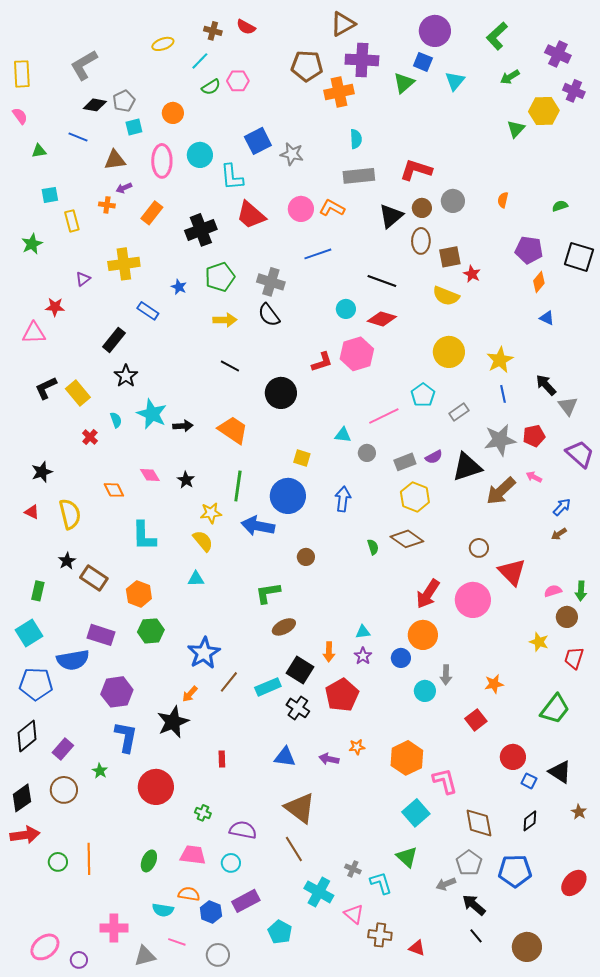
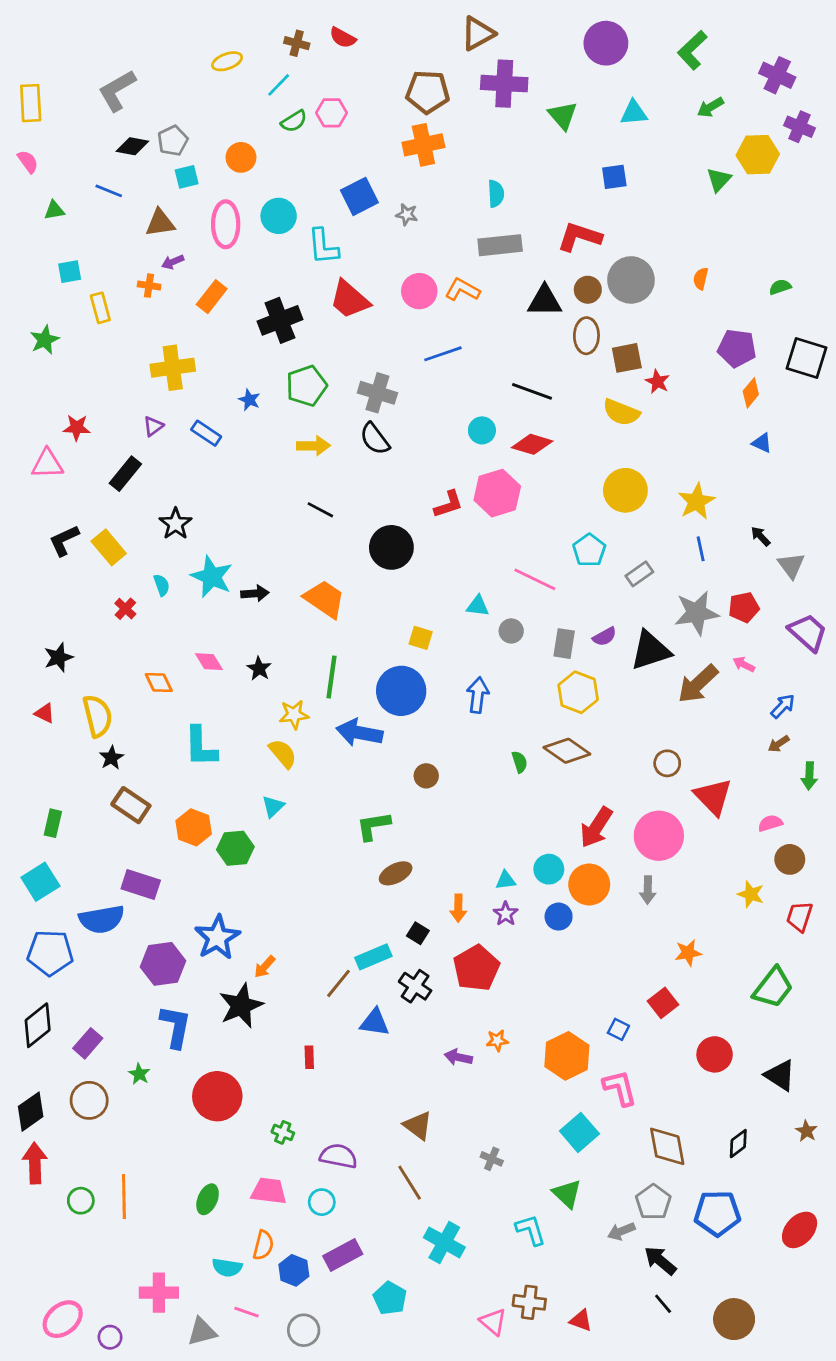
blue square: (423, 62) -> (614, 177), moved, turned -30
cyan triangle: (455, 81) -> (634, 113), turned 45
green triangle: (404, 83) -> (563, 116), turned -30
orange cross: (339, 92) -> (423, 145), moved
gray star: (292, 154) -> (407, 215), size x0.7
gray circle: (453, 201) -> (631, 280), size x1.4
black triangle: (391, 216) -> (545, 301), turned 40
purple triangle: (83, 279) -> (153, 426), moved
black rectangle: (114, 340) -> (125, 474), moved
black arrow: (546, 385) -> (761, 536), size x0.7
pink line: (384, 416) -> (535, 579), turned 52
gray rectangle: (405, 462) -> (564, 644), turned -60
black star: (67, 561) -> (111, 758), moved
cyan triangle: (196, 579) -> (273, 806), turned -42
green arrow: (581, 591) -> (809, 776), moved
green hexagon: (151, 631) -> (235, 848), moved
blue star: (204, 653) -> (217, 937), moved
black square: (300, 670) -> (418, 933), size x0.6
gray arrow: (446, 675) -> (648, 890), moved
brown line: (229, 682) -> (338, 983), moved
cyan circle: (425, 691) -> (549, 869), moved
blue triangle: (285, 757) -> (375, 1022), moved
blue square: (529, 781) -> (618, 1029), moved
brown triangle: (300, 808) -> (418, 1125), size x0.7
red arrow: (25, 835) -> (35, 1163), turned -84
gray cross: (353, 869) -> (492, 1159), moved
orange semicircle: (189, 894) -> (263, 1245), turned 95
pink triangle: (354, 914) -> (493, 1322), moved

